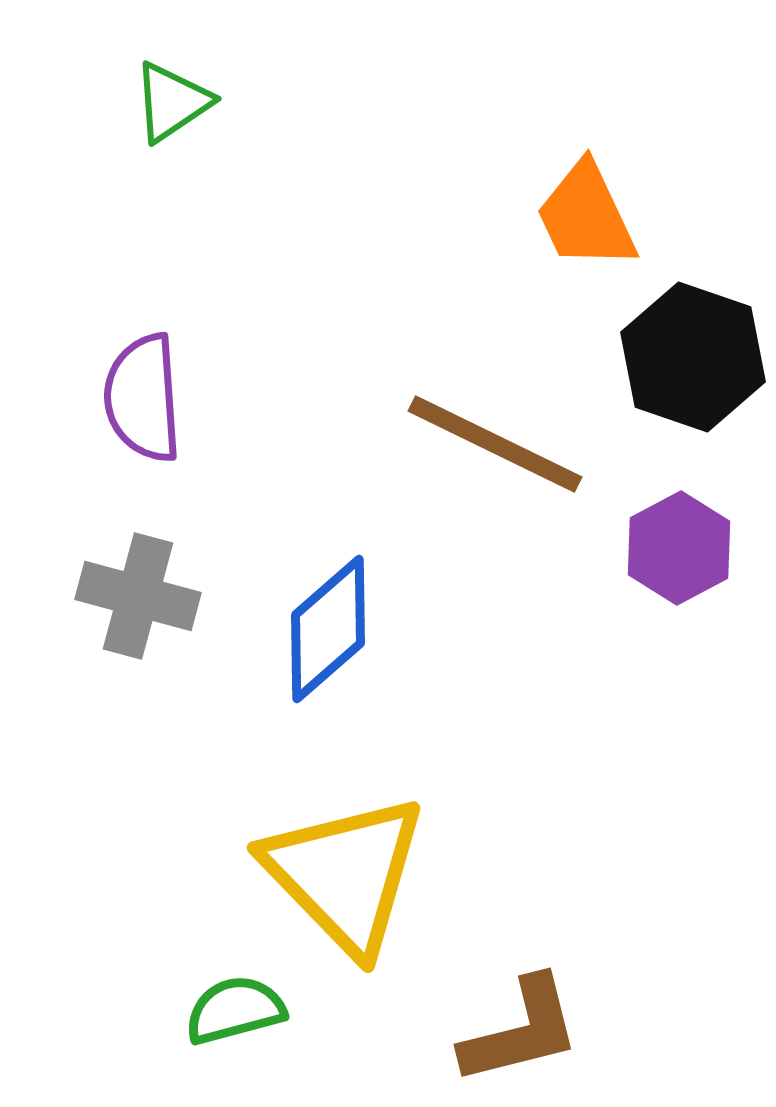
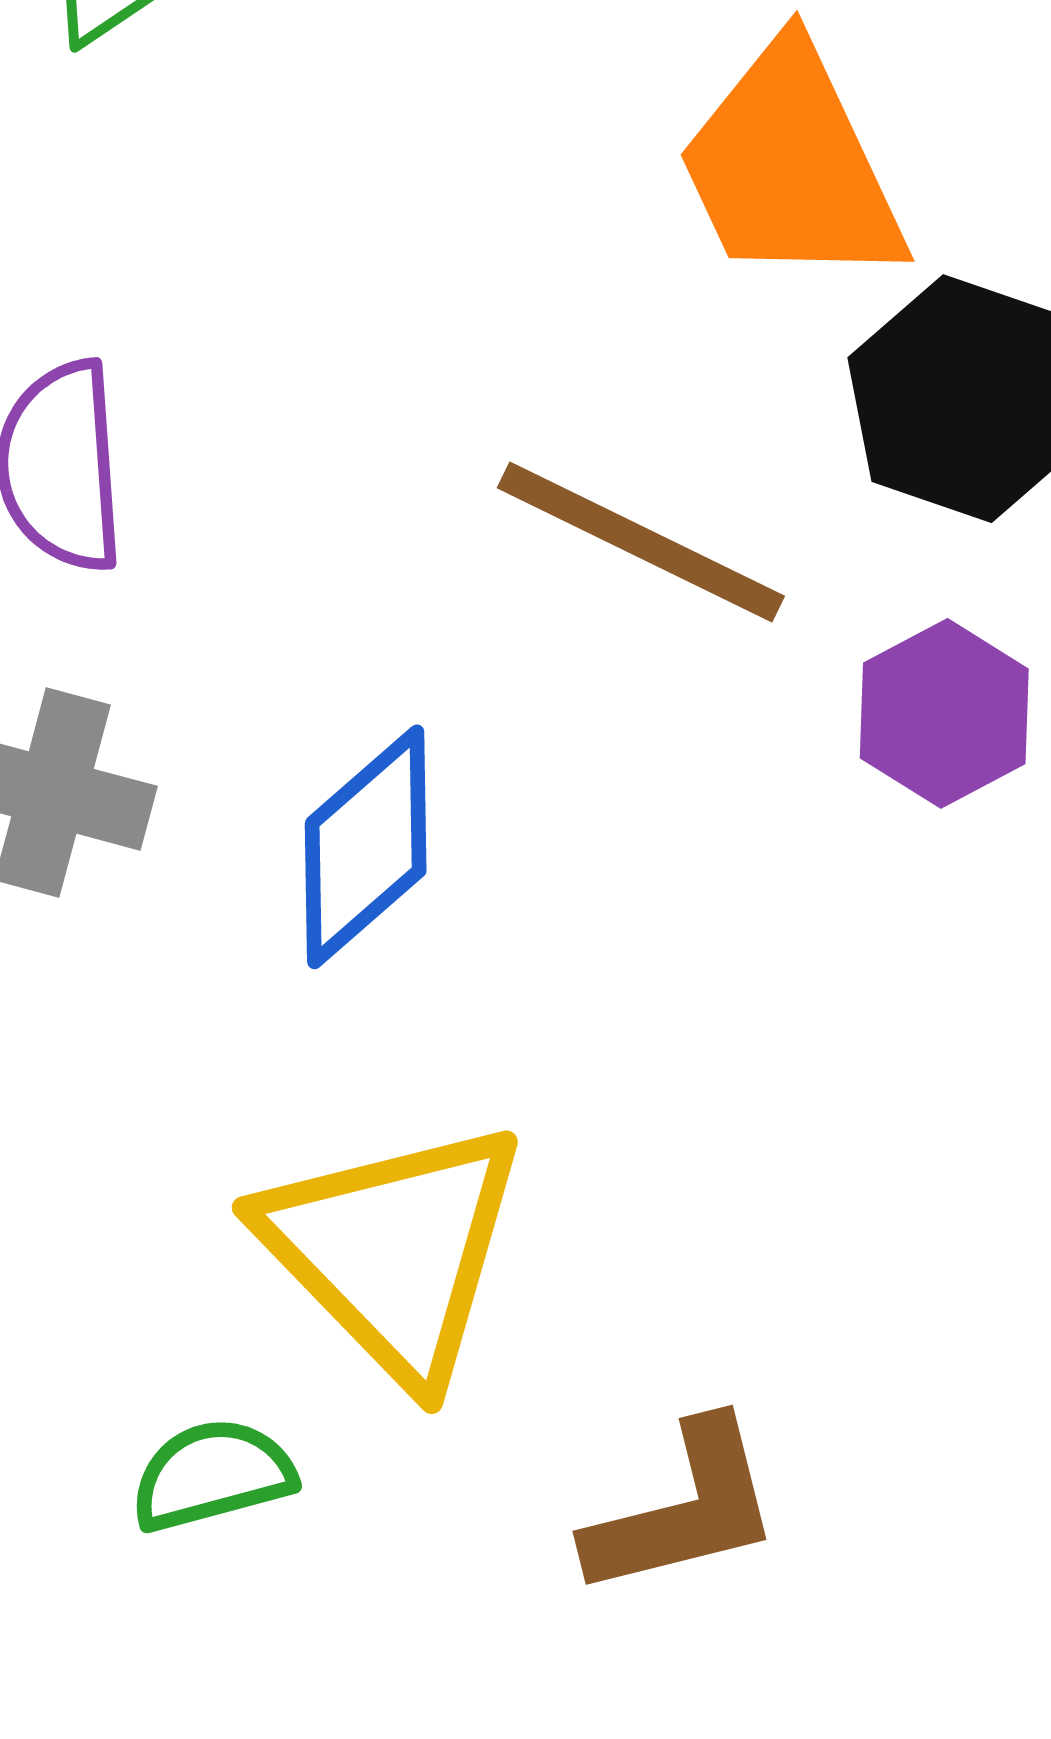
orange trapezoid: (586, 216) -> (791, 166), size x1.4

